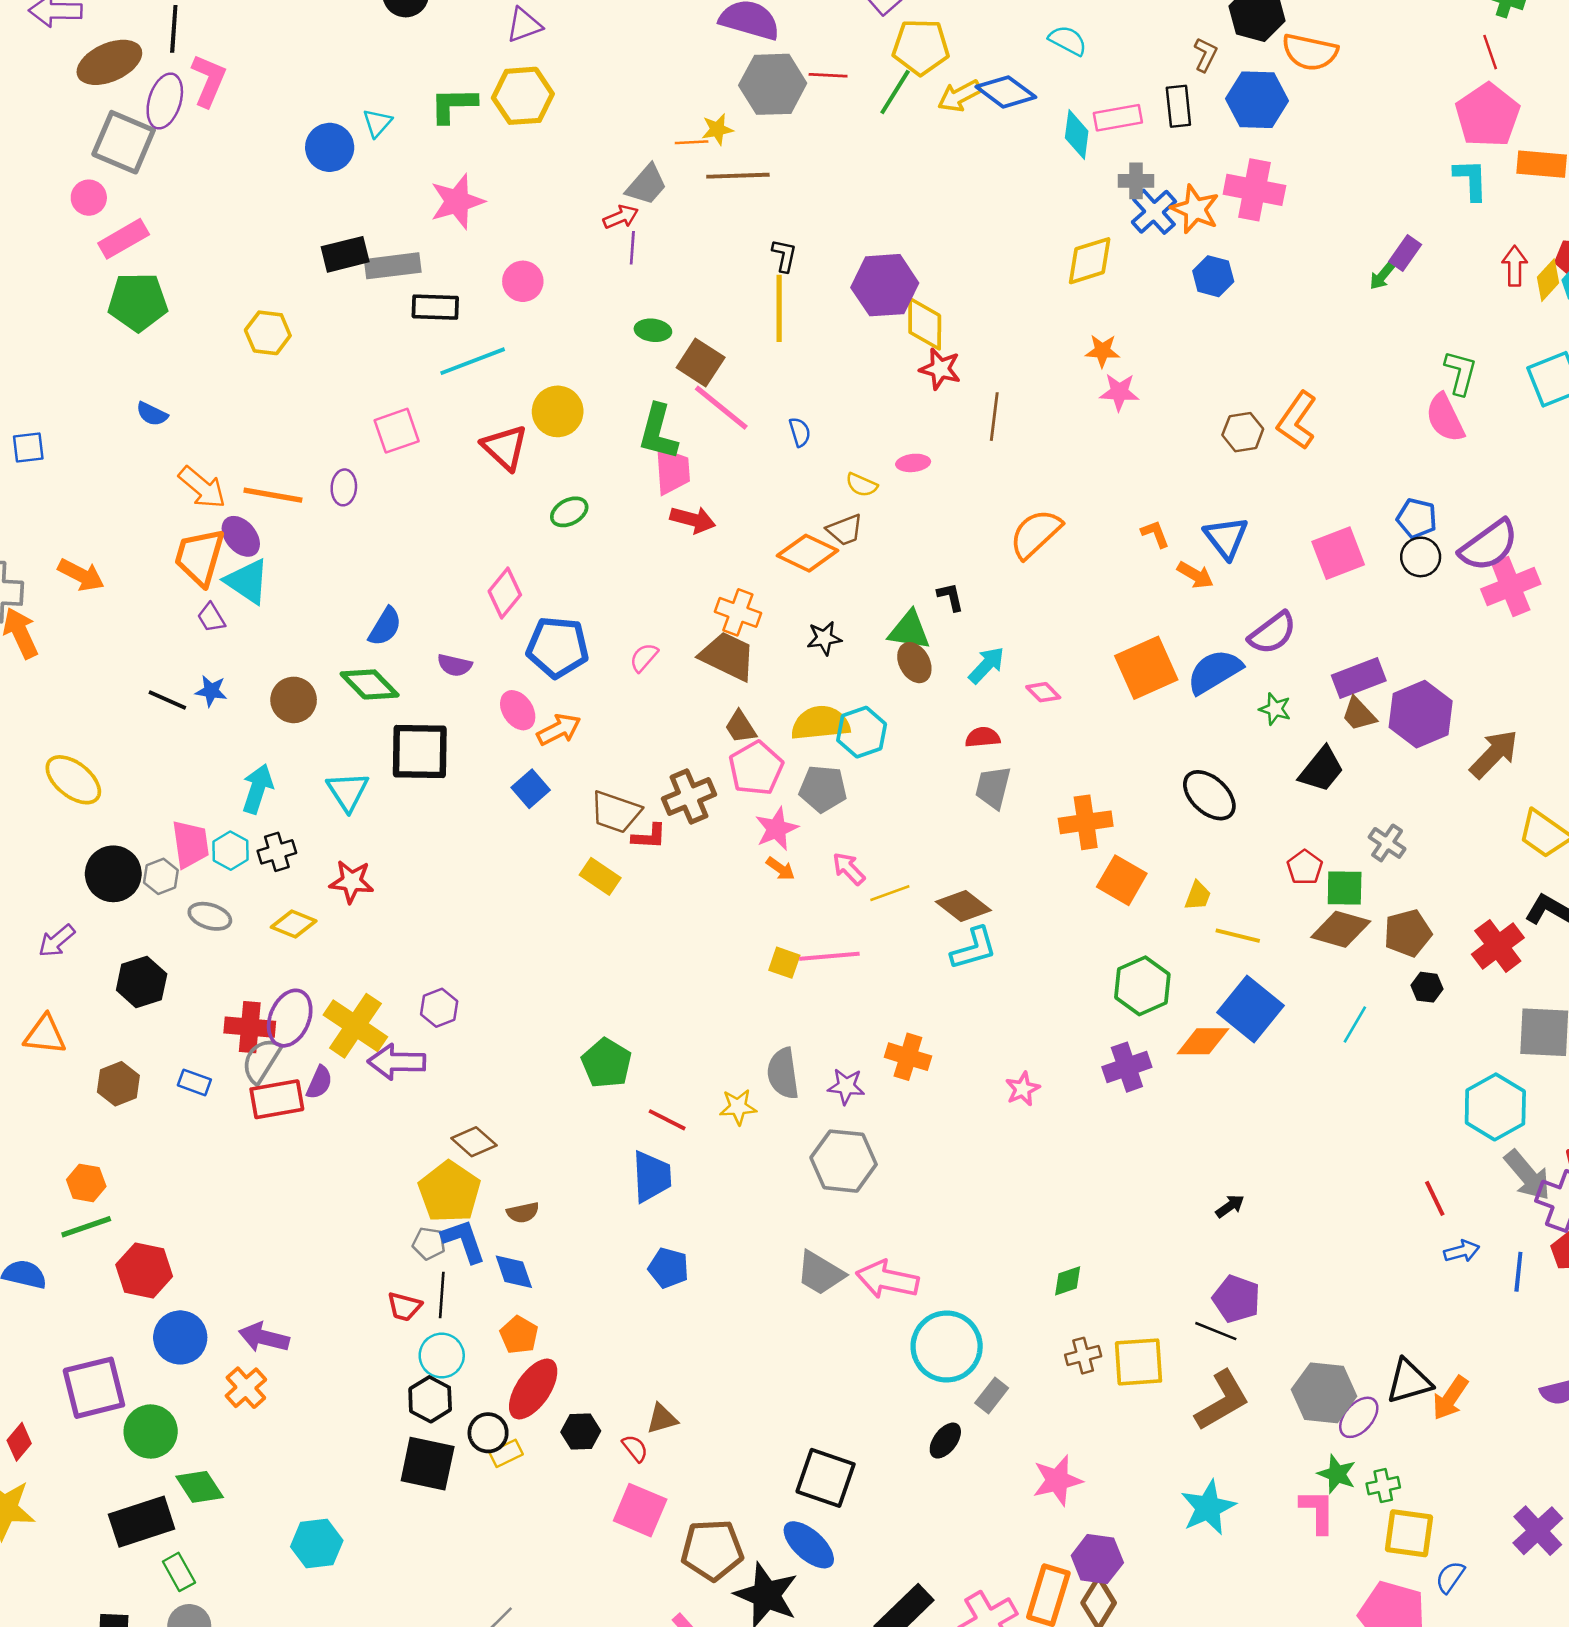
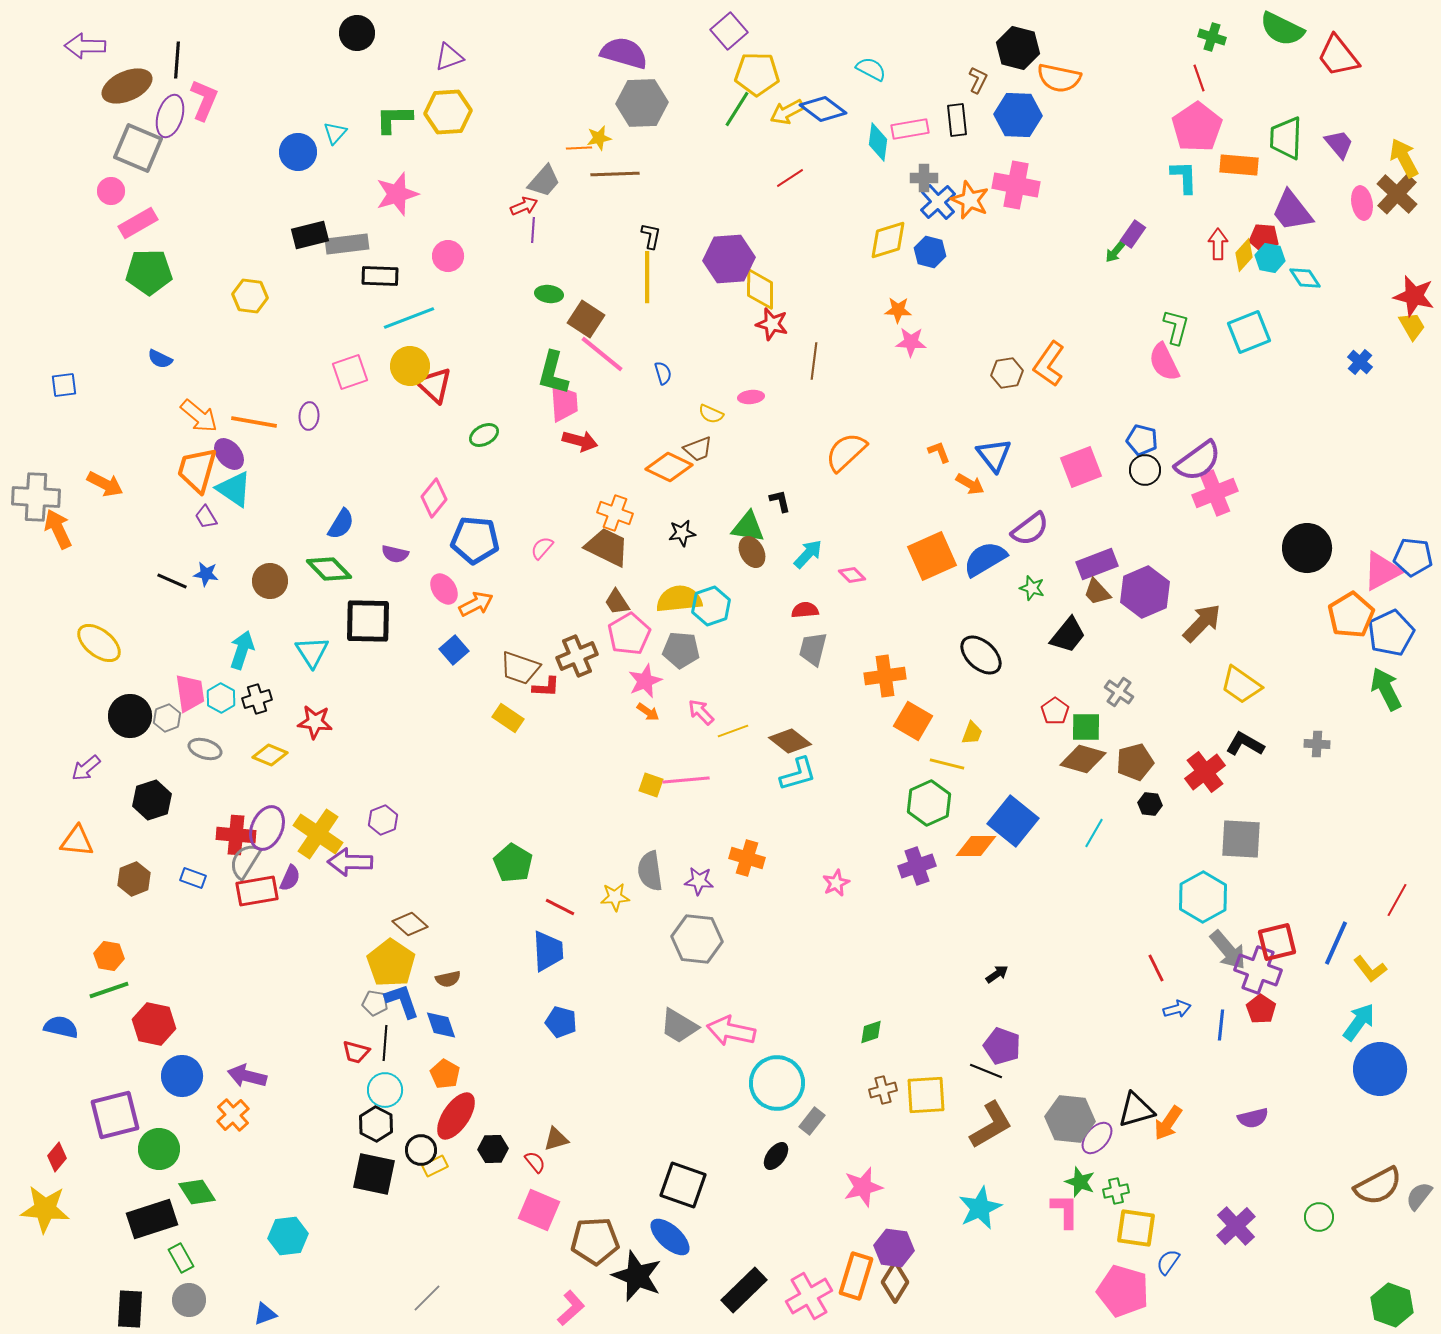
red line: (828, 75) -> (790, 178), moved, turned -36
blue hexagon: (1213, 276) -> (930, 252), moved
yellow circle: (558, 411) -> (410, 366), moved
yellow line: (1238, 936) -> (947, 764), moved

